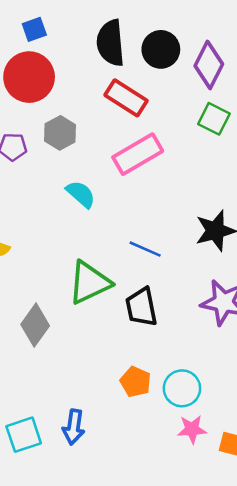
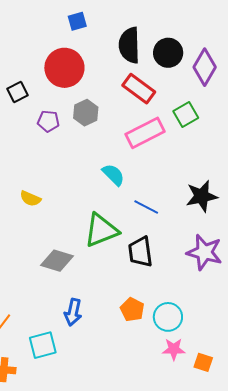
blue square: (34, 29) -> (77, 21), moved
green square: (214, 119) -> (186, 114), moved, turned 30
cyan semicircle: (81, 194) -> (113, 175), moved
gray diamond: (35, 325) -> (57, 261), turned 68
blue arrow: (74, 427) -> (73, 312), moved

